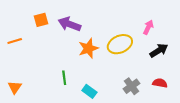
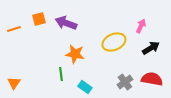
orange line: (15, 41) -> (14, 29), moved
orange star: (88, 48) -> (75, 54), moved, turned 30
red semicircle: (160, 83) -> (152, 79), size x1.5

